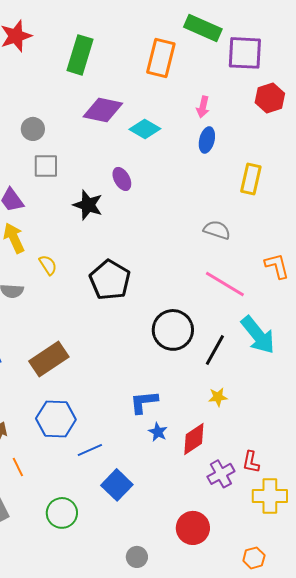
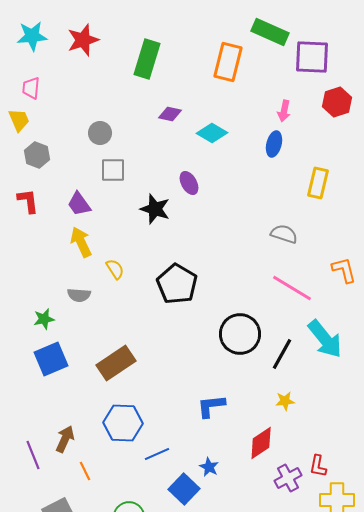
pink arrow: (203, 107) -> (284, 111), moved
purple diamond: (103, 110) -> (170, 114), size x0.6
blue star: (158, 432) -> (209, 467), moved

